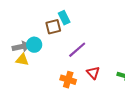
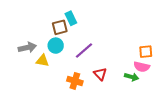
cyan circle: (34, 45) -> (56, 46), moved
yellow triangle: (22, 60) -> (42, 61), moved

